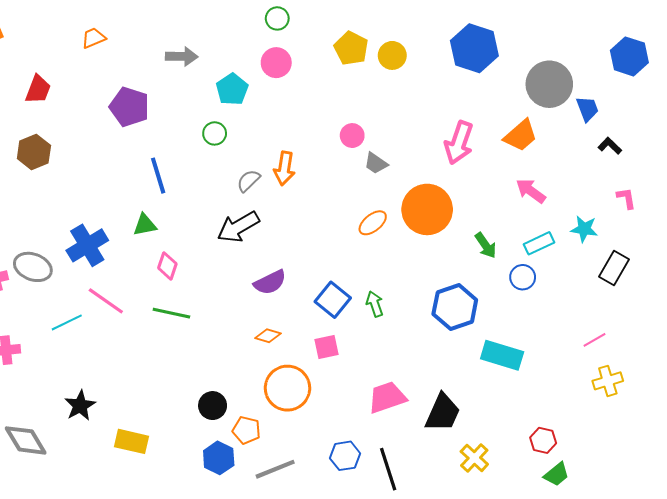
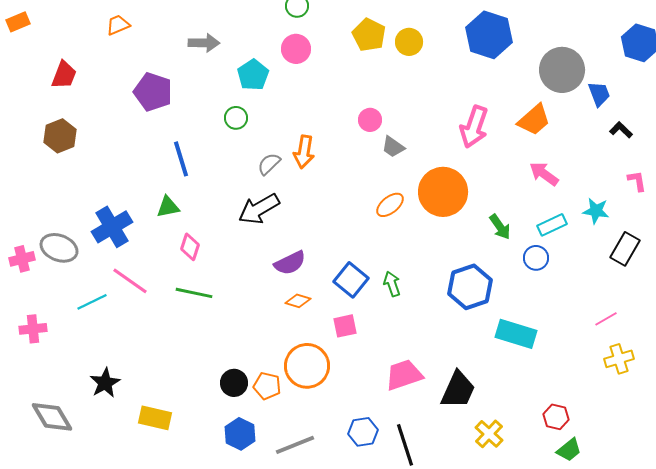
orange diamond: (268, 336) -> (298, 301), moved
orange pentagon: (246, 430) -> (267, 386), moved

